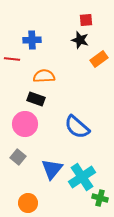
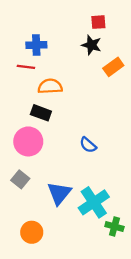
red line: (12, 59) -> (26, 67), moved
blue semicircle: (77, 127) -> (88, 145), size x0.6

